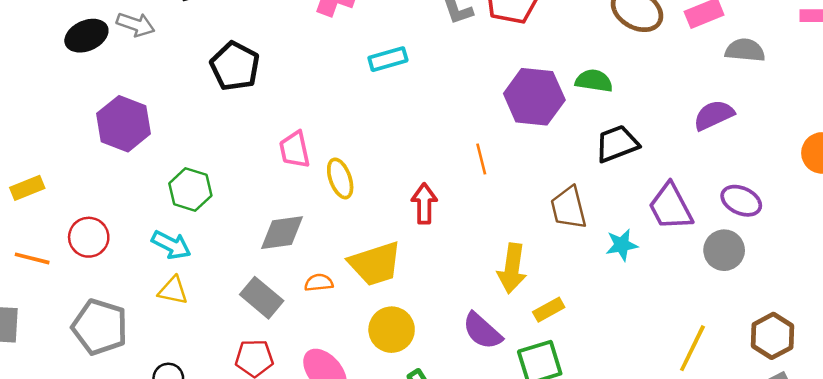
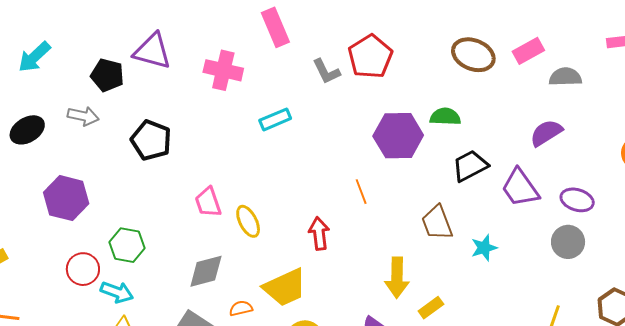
gray arrow: (136, 25) -> (83, 116), moved
purple trapezoid: (671, 207) -> (520, 188), moved
red circle: (89, 237) -> (83, 269), moved

